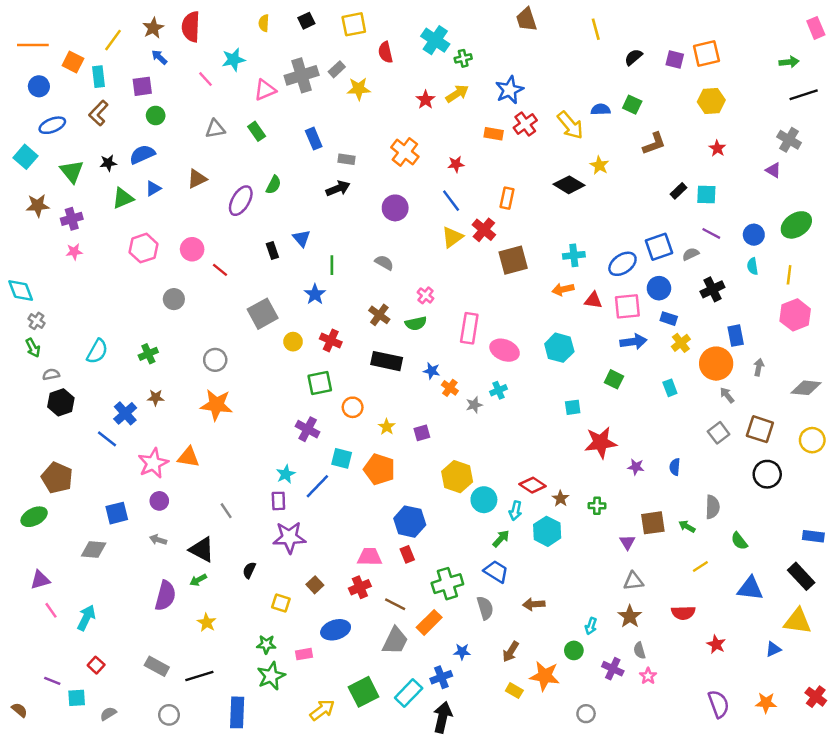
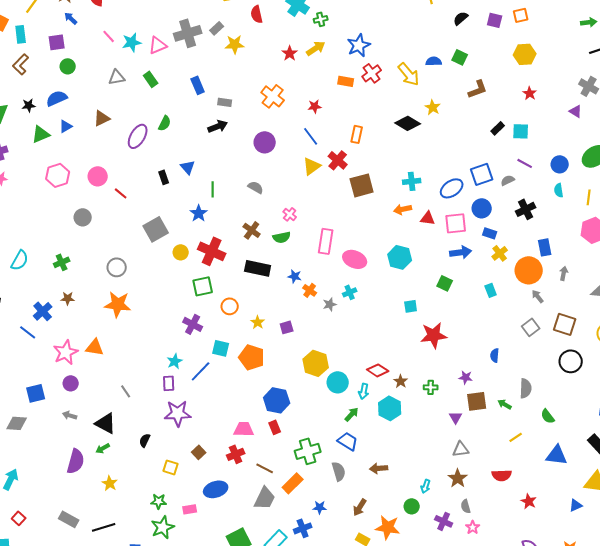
orange square: (706, 53) -> (521, 15), size x0.7
cyan star: (233, 60) -> (132, 42), moved
red cross: (331, 340) -> (212, 251), size x1.5
purple star: (636, 467) -> (466, 377), moved

